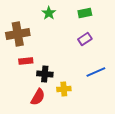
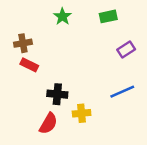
brown cross: (18, 34) -> (23, 43), size x0.6
purple rectangle: (85, 39) -> (126, 50), moved
red rectangle: (26, 61) -> (29, 65), moved, turned 32

